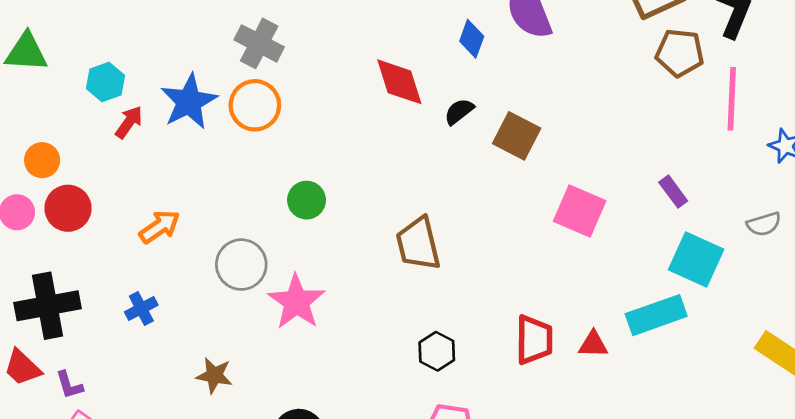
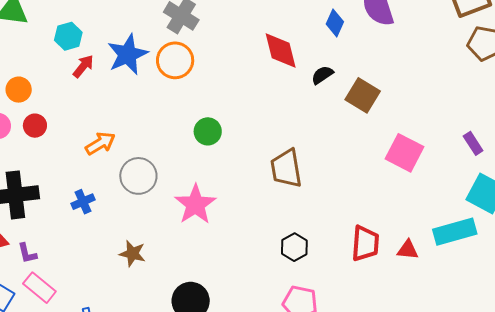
red circle: (68, 208) -> (35, 126), size x0.7
gray circle: (241, 265) -> (138, 176), moved

